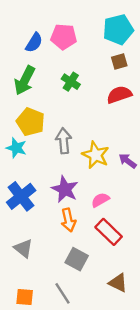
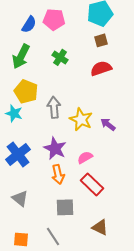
gray square: (77, 259) -> (65, 207), turned -30

